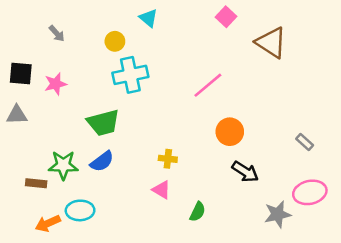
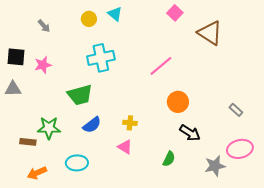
yellow circle: (115, 41) -> (89, 19), moved
blue semicircle: (102, 161) -> (92, 125), moved
cyan ellipse: (80, 210) -> (77, 163), moved
green semicircle: (198, 212) -> (169, 159), moved

